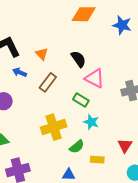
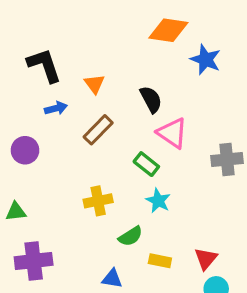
blue star: (122, 25) -> (206, 60), moved
blue arrow: (20, 72) -> (56, 108), turned 136
yellow cross: (54, 127) -> (98, 201), size x0.7
red triangle: (125, 146) -> (206, 259), moved

